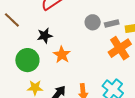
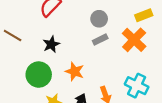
gray rectangle: (112, 23) -> (100, 39), moved
orange star: (62, 55) -> (75, 71), moved

